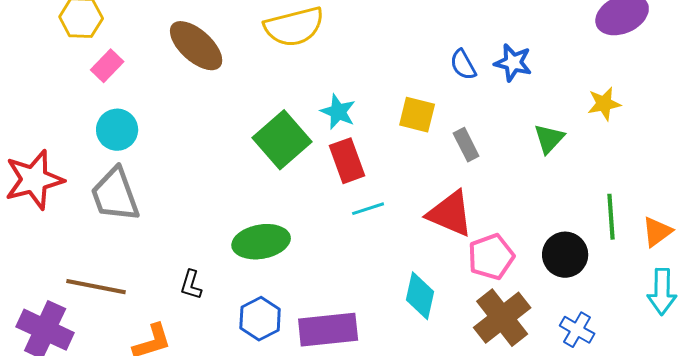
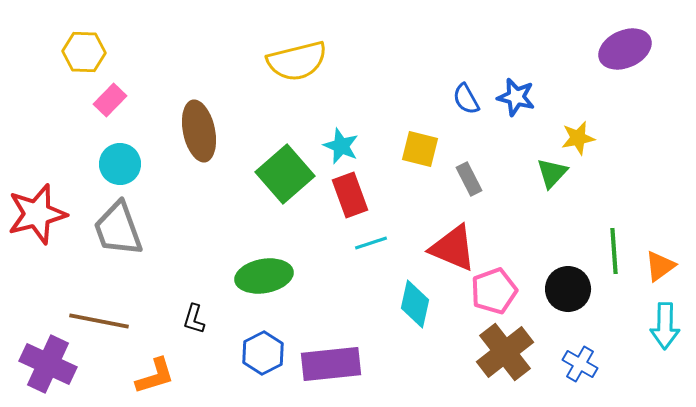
brown ellipse: (196, 46) -> (199, 131), moved, turned 36
yellow star: (604, 104) -> (578, 138), moved
cyan diamond: (420, 296) -> (415, 304), moved

